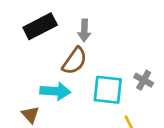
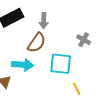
gray cross: (144, 80) -> (84, 40), moved

